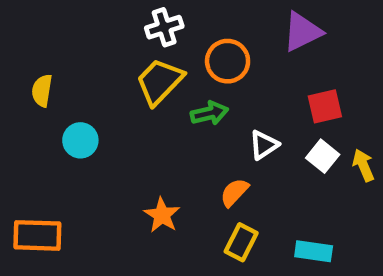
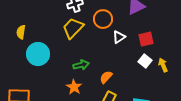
green arrow: (209, 113) -> (81, 65), moved
cyan circle: (80, 140) -> (38, 54), size x1.5
white triangle: (264, 145) -> (119, 37), moved

